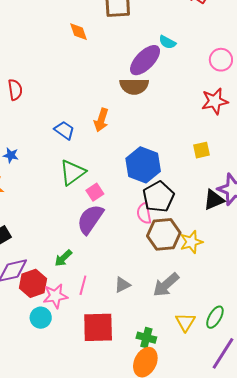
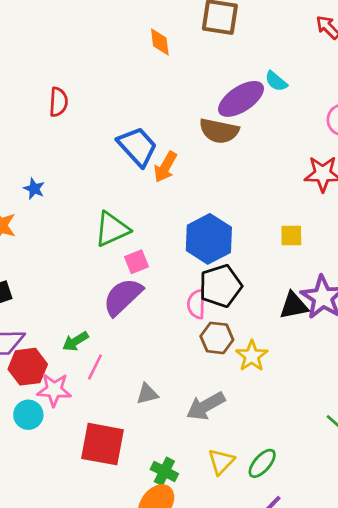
blue trapezoid: (64, 130) -> (137, 147), moved, size x1.5
brown hexagon: (164, 234) -> (217, 338), size x0.7
yellow star: (191, 242) -> (252, 356), turned -30
pink line: (83, 285) -> (95, 367), moved

